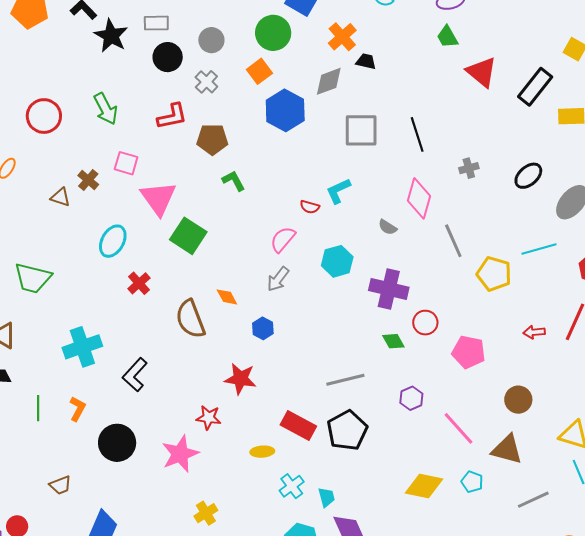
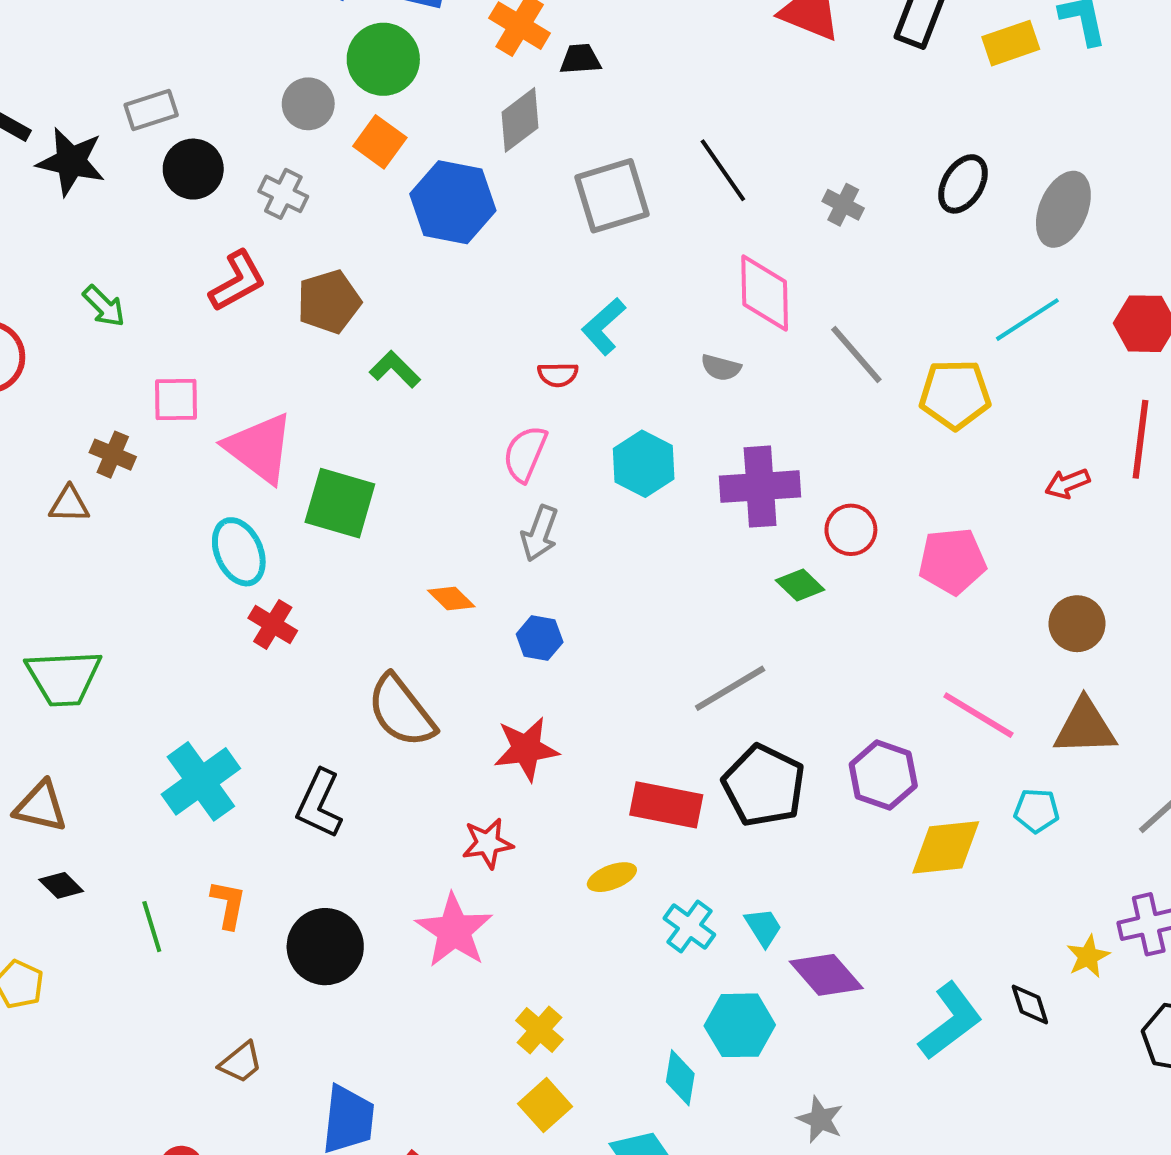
gray circle: (211, 40) -> (308, 104), moved
green arrow: (106, 109) -> (104, 306), size x0.7
gray cross: (469, 168) -> (843, 205), turned -30
cyan ellipse: (113, 241) -> (239, 552), moved, turned -36
brown semicircle: (190, 319) -> (401, 711), moved
purple hexagon: (411, 398) -> (883, 775), moved, size x1.4

